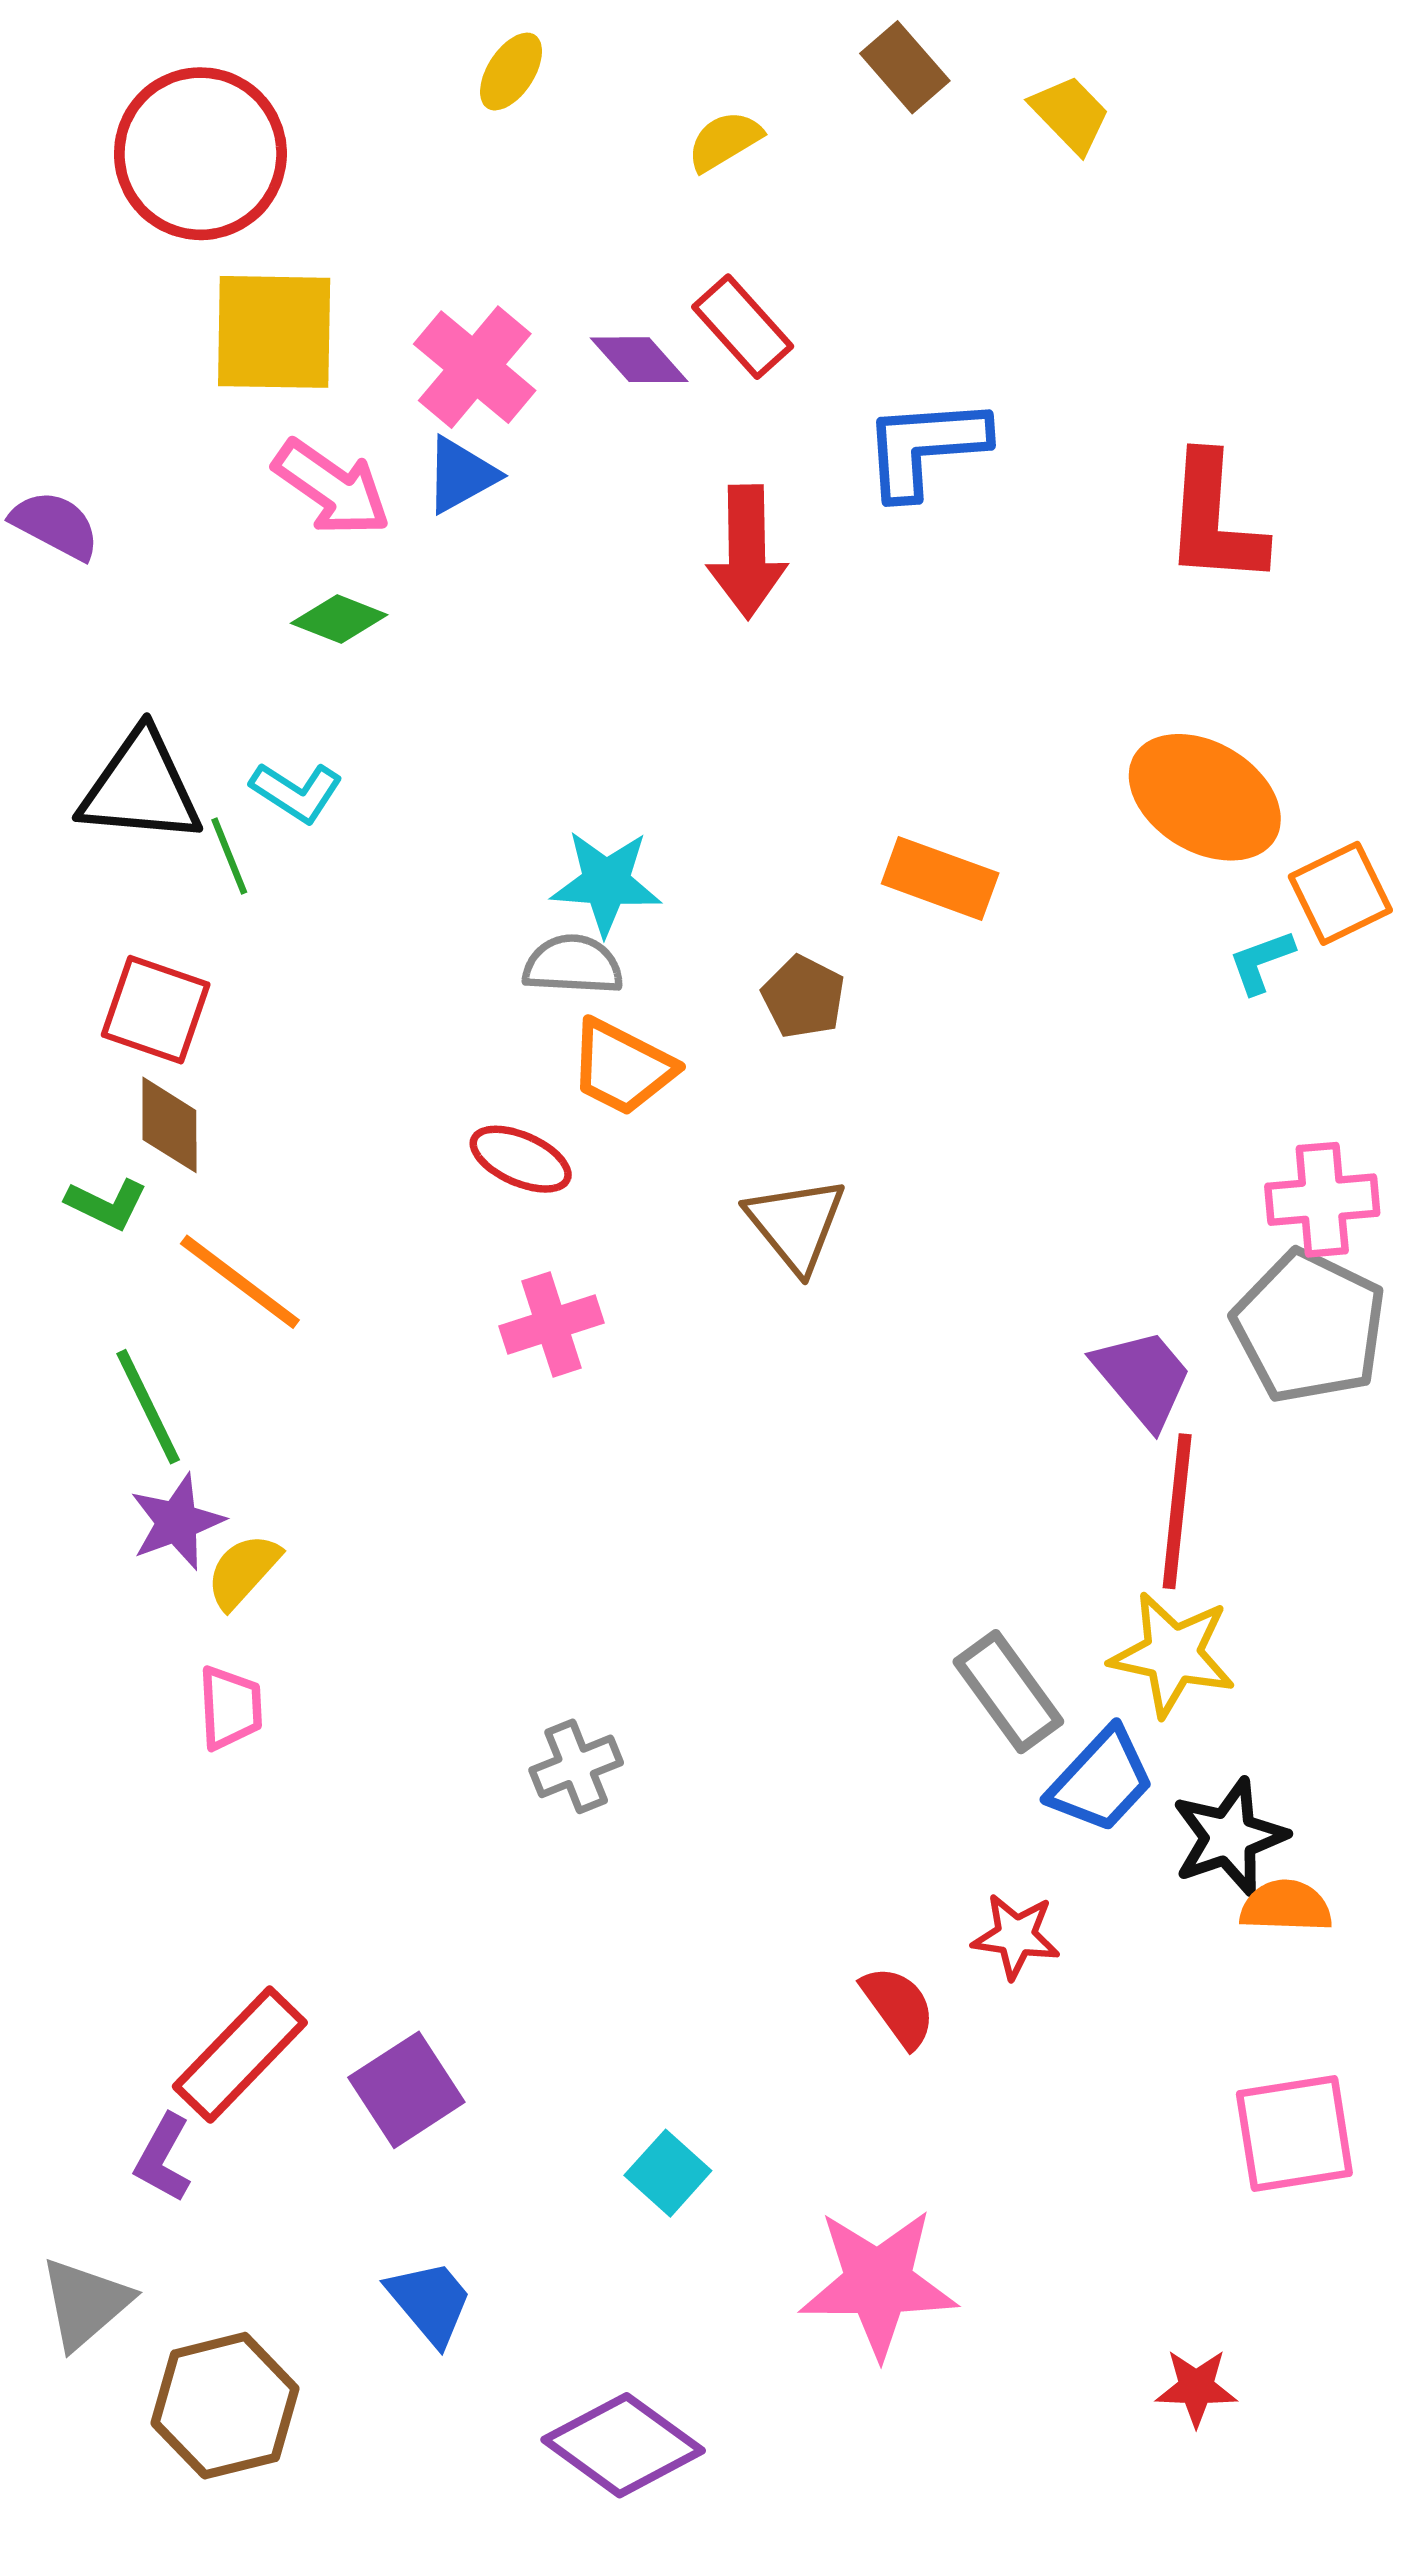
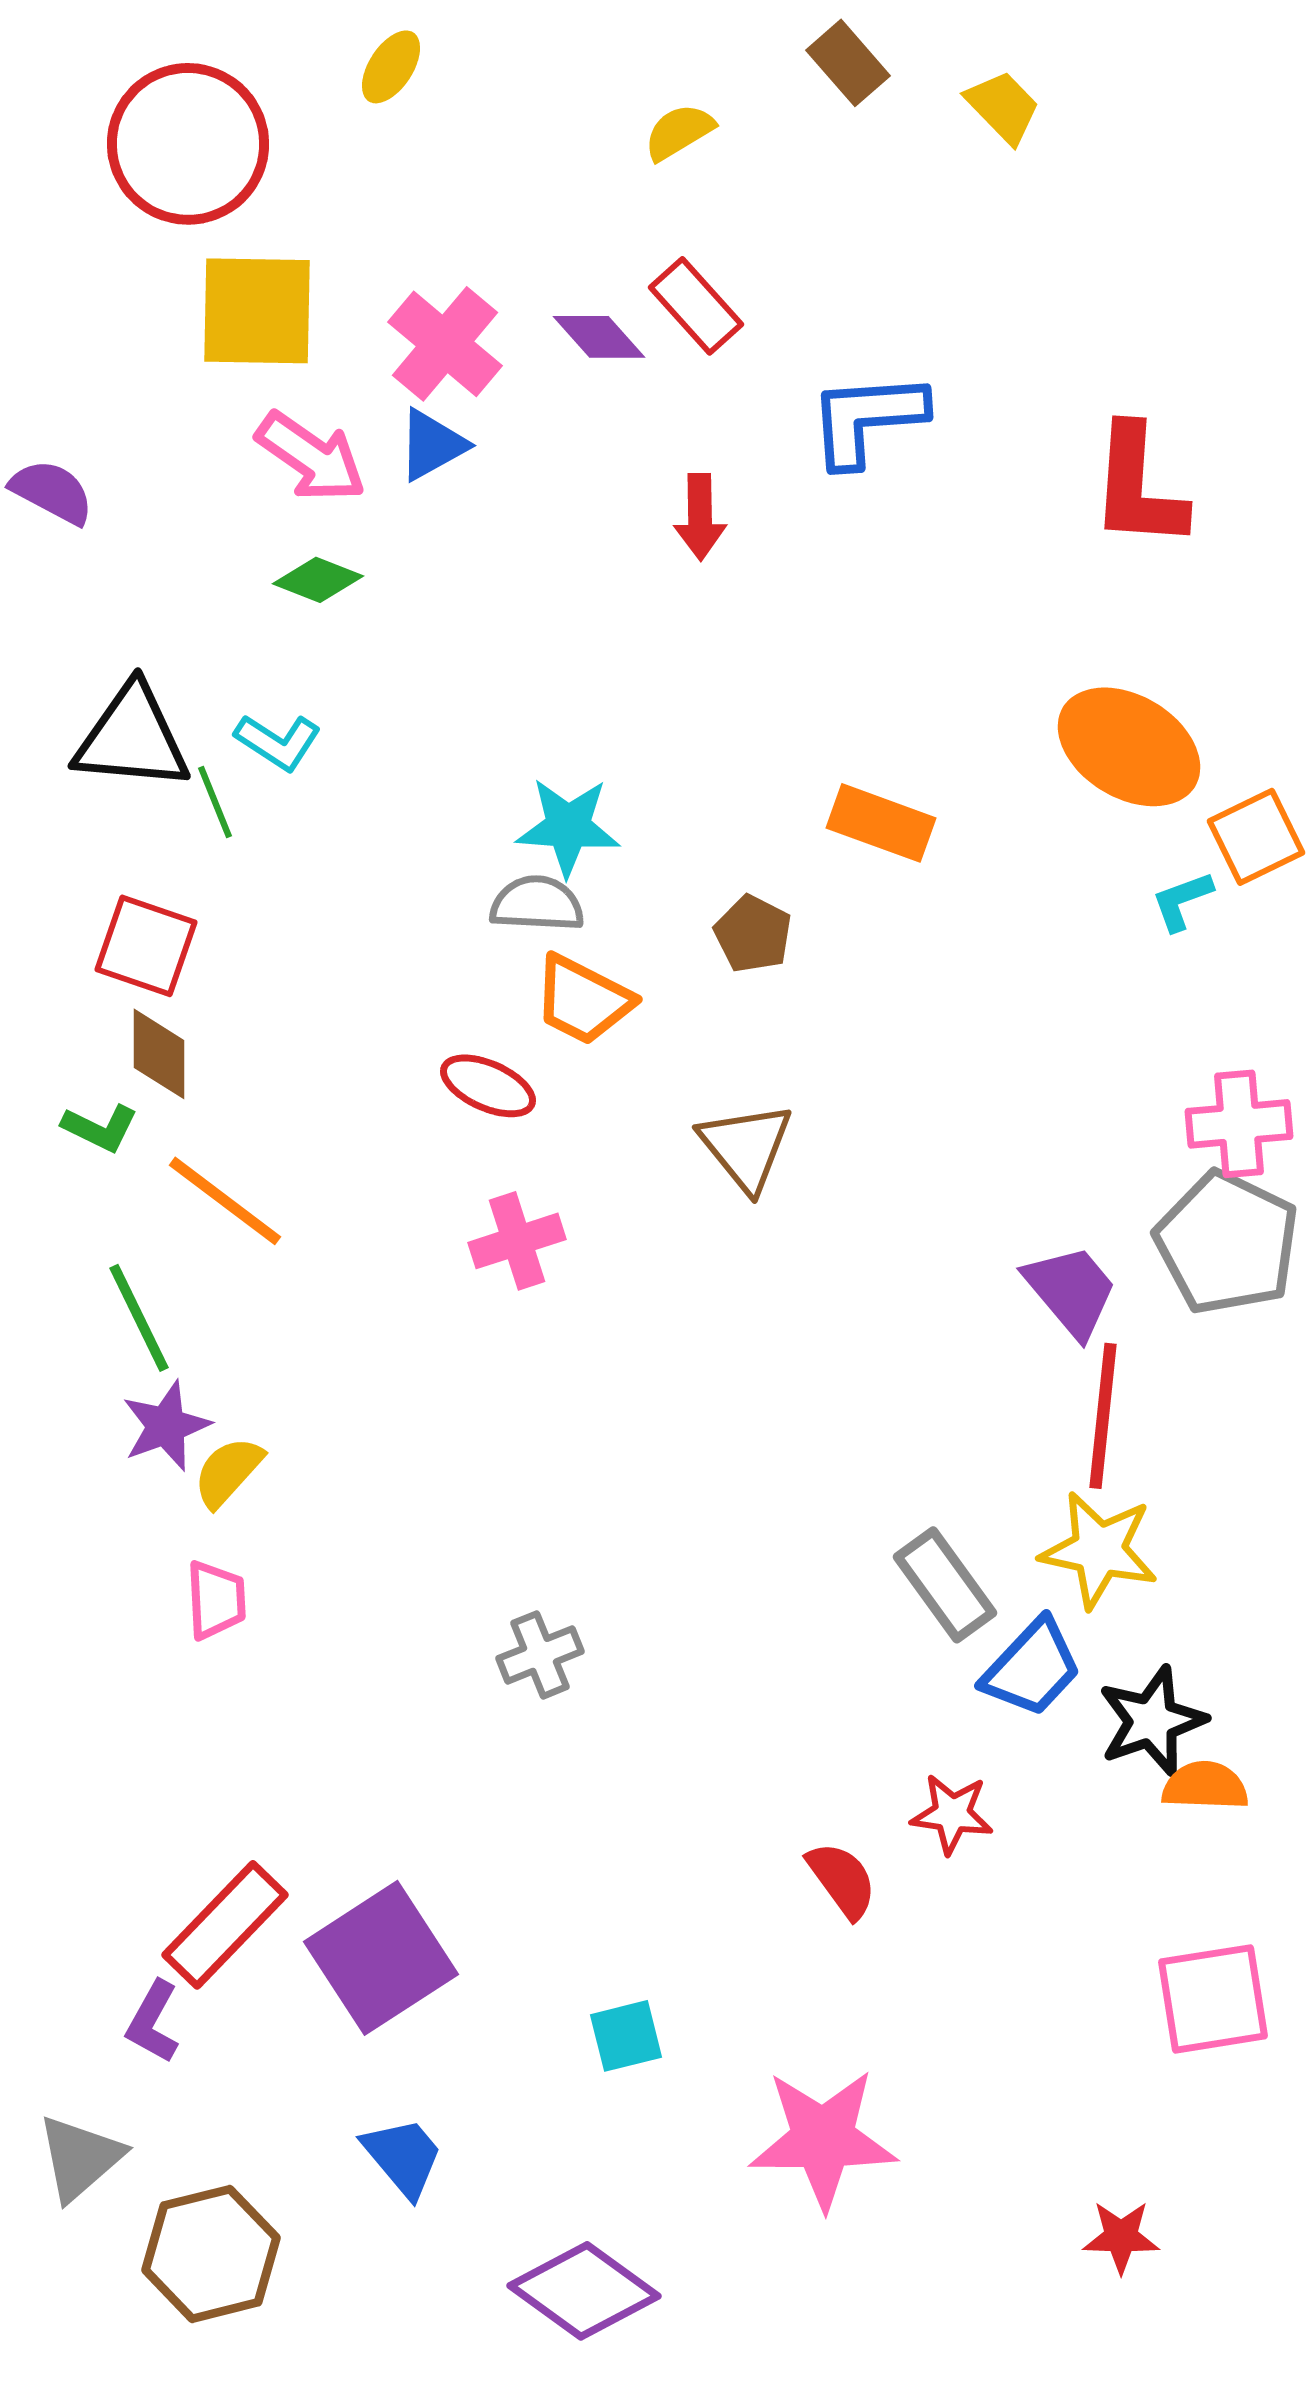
yellow ellipse: (511, 72) -> (391, 67), moved
red arrow: (747, 552) -> (700, 517), size x0.7
purple square: (406, 2090) -> (381, 1958), size x1.4
cyan square: (668, 2173) -> (626, 2036), turned 34

